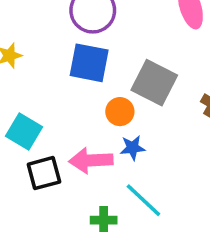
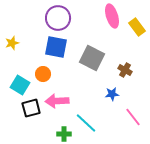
orange circle: (120, 112) -> (43, 74), moved
blue star: (133, 148) -> (112, 94), moved

